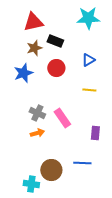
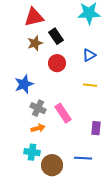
black rectangle: (55, 41) -> (56, 36), turned 35
blue star: (23, 73) -> (24, 84), moved
cyan cross: (31, 184) -> (32, 152), moved

